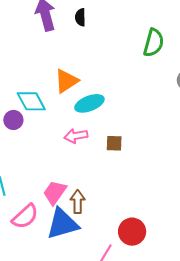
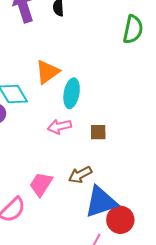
cyan ellipse: (89, 103) -> (72, 93), turned -56
brown arrow: (78, 202) -> (80, 175), moved, turned -115
blue triangle: (62, 224) -> (101, 202), moved

